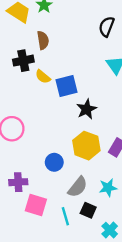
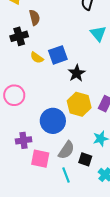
yellow semicircle: (43, 77) -> (37, 58), moved
blue circle: (54, 162) -> (53, 121), size x1.6
gray semicircle: (78, 187) -> (66, 150), moved
cyan line: (65, 216) -> (66, 175), moved

